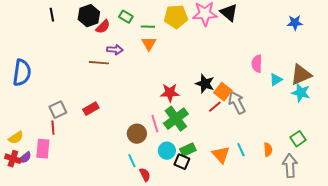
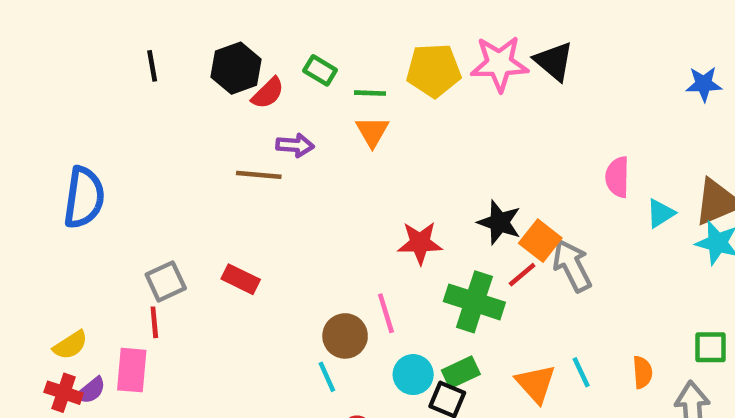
red rectangle: (91, 109) -> (241, 279), turned 56
green cross: (176, 119) -> (474, 302), moved, turned -35
green square: (298, 139) -> (711, 347), turned 35
cyan line: (132, 161) -> (327, 377), moved

